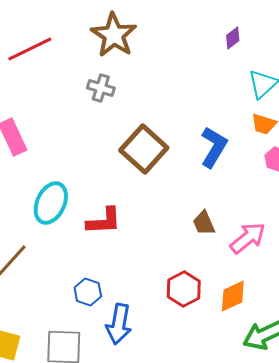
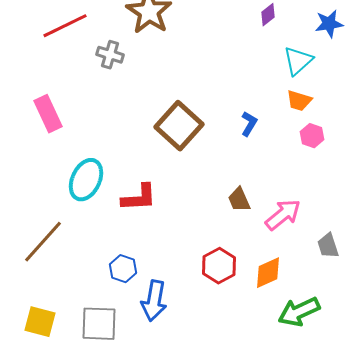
gray cross: (101, 88) -> (110, 55), moved
blue L-shape: (214, 147) -> (249, 124), size x0.6

